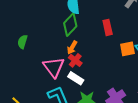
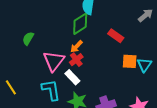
red rectangle: (108, 27) -> (116, 36), turned -56
green semicircle: (22, 42) -> (28, 38), moved

